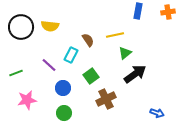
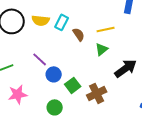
green triangle: (125, 53) -> (102, 49), moved
cyan rectangle: (71, 55) -> (62, 22), moved
green square: (91, 76) -> (73, 85), moved
blue circle: (63, 88) -> (54, 74), moved

